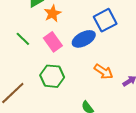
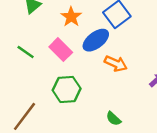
orange star: (53, 13) -> (71, 17), moved
orange arrow: (104, 72) -> (116, 64), moved

